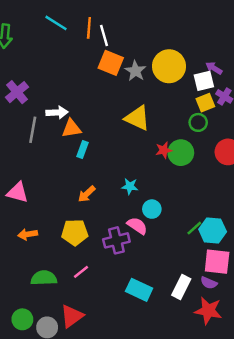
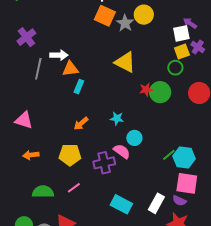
yellow circle: (169, 66) -> (144, 15), moved, size x0.7

